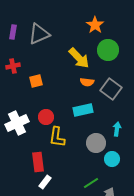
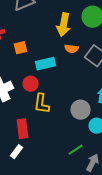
yellow arrow: (79, 58) -> (64, 25), turned 55
cyan rectangle: (83, 110) -> (46, 64), moved
white rectangle: (45, 182) -> (17, 152), moved

